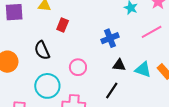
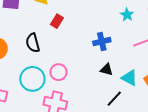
pink circle: (78, 67) -> (58, 72), moved
black line: (112, 90) -> (114, 99), moved

